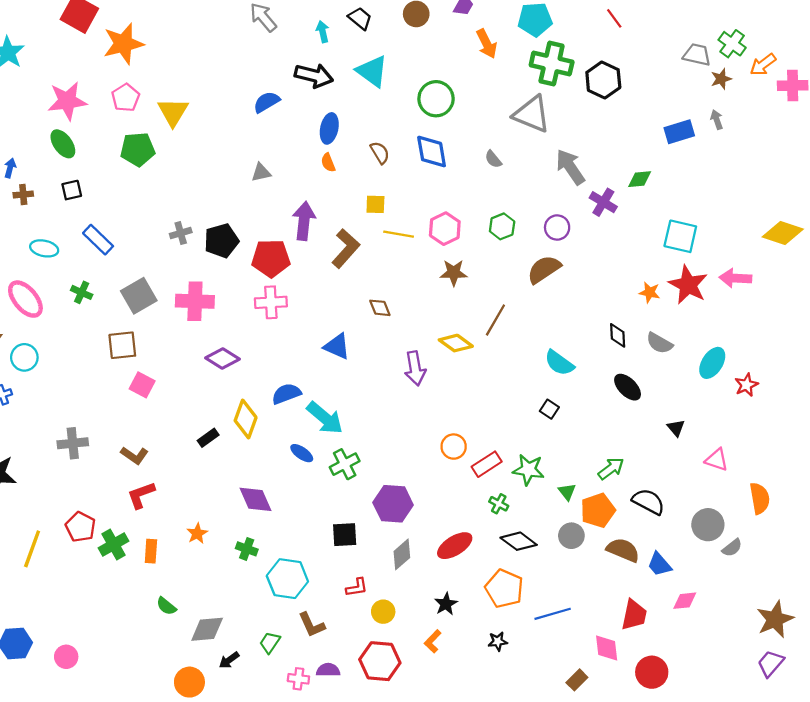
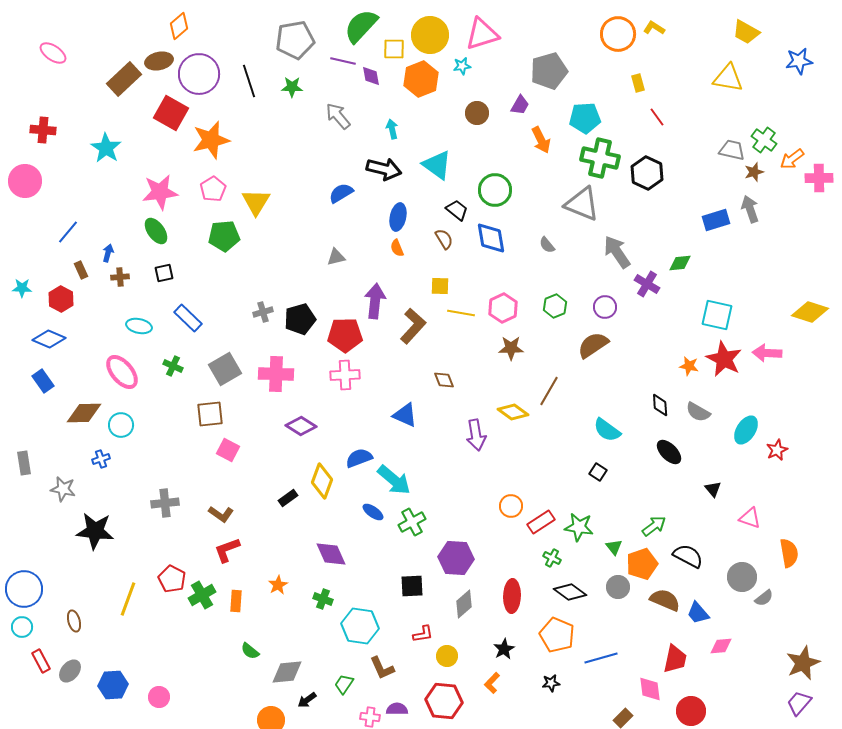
black trapezoid: (360, 18) -> (457, 210), moved
gray arrow: (717, 120) -> (750, 209), size x1.5
red ellipse: (455, 546) -> (512, 596), turned -56

